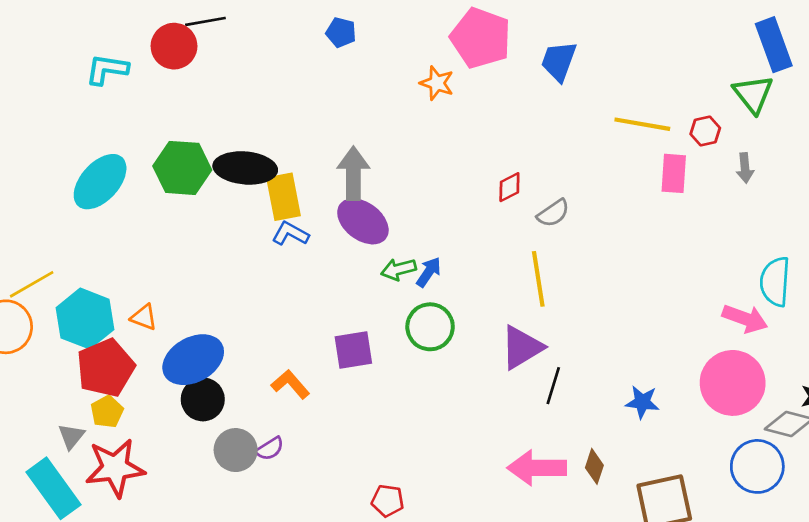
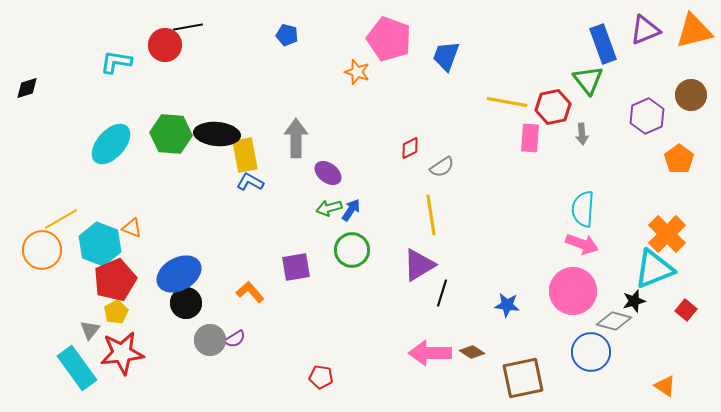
red hexagon: (705, 131) -> (553, 107), size x1.6
purple ellipse: (363, 221) -> (328, 173), moved, size x0.7
cyan semicircle: (775, 282) -> (583, 209), moved
orange triangle: (144, 317) -> (132, 228), moved
brown diamond: (594, 466) -> (472, 352), turned -75

